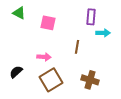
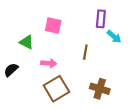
green triangle: (19, 13) -> (27, 42), moved
cyan arrow: (103, 33) -> (114, 37), turned 40
black semicircle: (16, 72) -> (11, 70), moved

